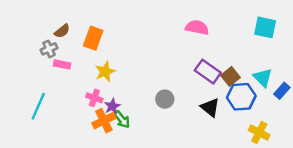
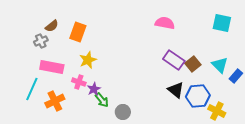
pink rectangle: (62, 64) -> (52, 67), moved, size x1.6
blue hexagon: (241, 97) -> (198, 96), moved
gray circle: (165, 99) -> (123, 112), moved
orange cross: (104, 121) -> (55, 101), moved

